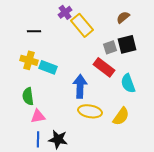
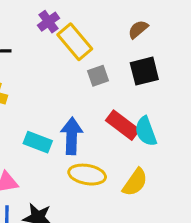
gray square: (110, 47) -> (98, 76), moved
cyan rectangle: (48, 67) -> (38, 142), moved
red rectangle: (104, 67) -> (123, 125), moved

